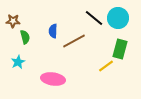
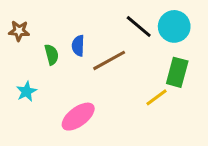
green semicircle: (25, 37) -> (52, 55), moved
pink ellipse: (53, 79) -> (78, 117), turned -45

